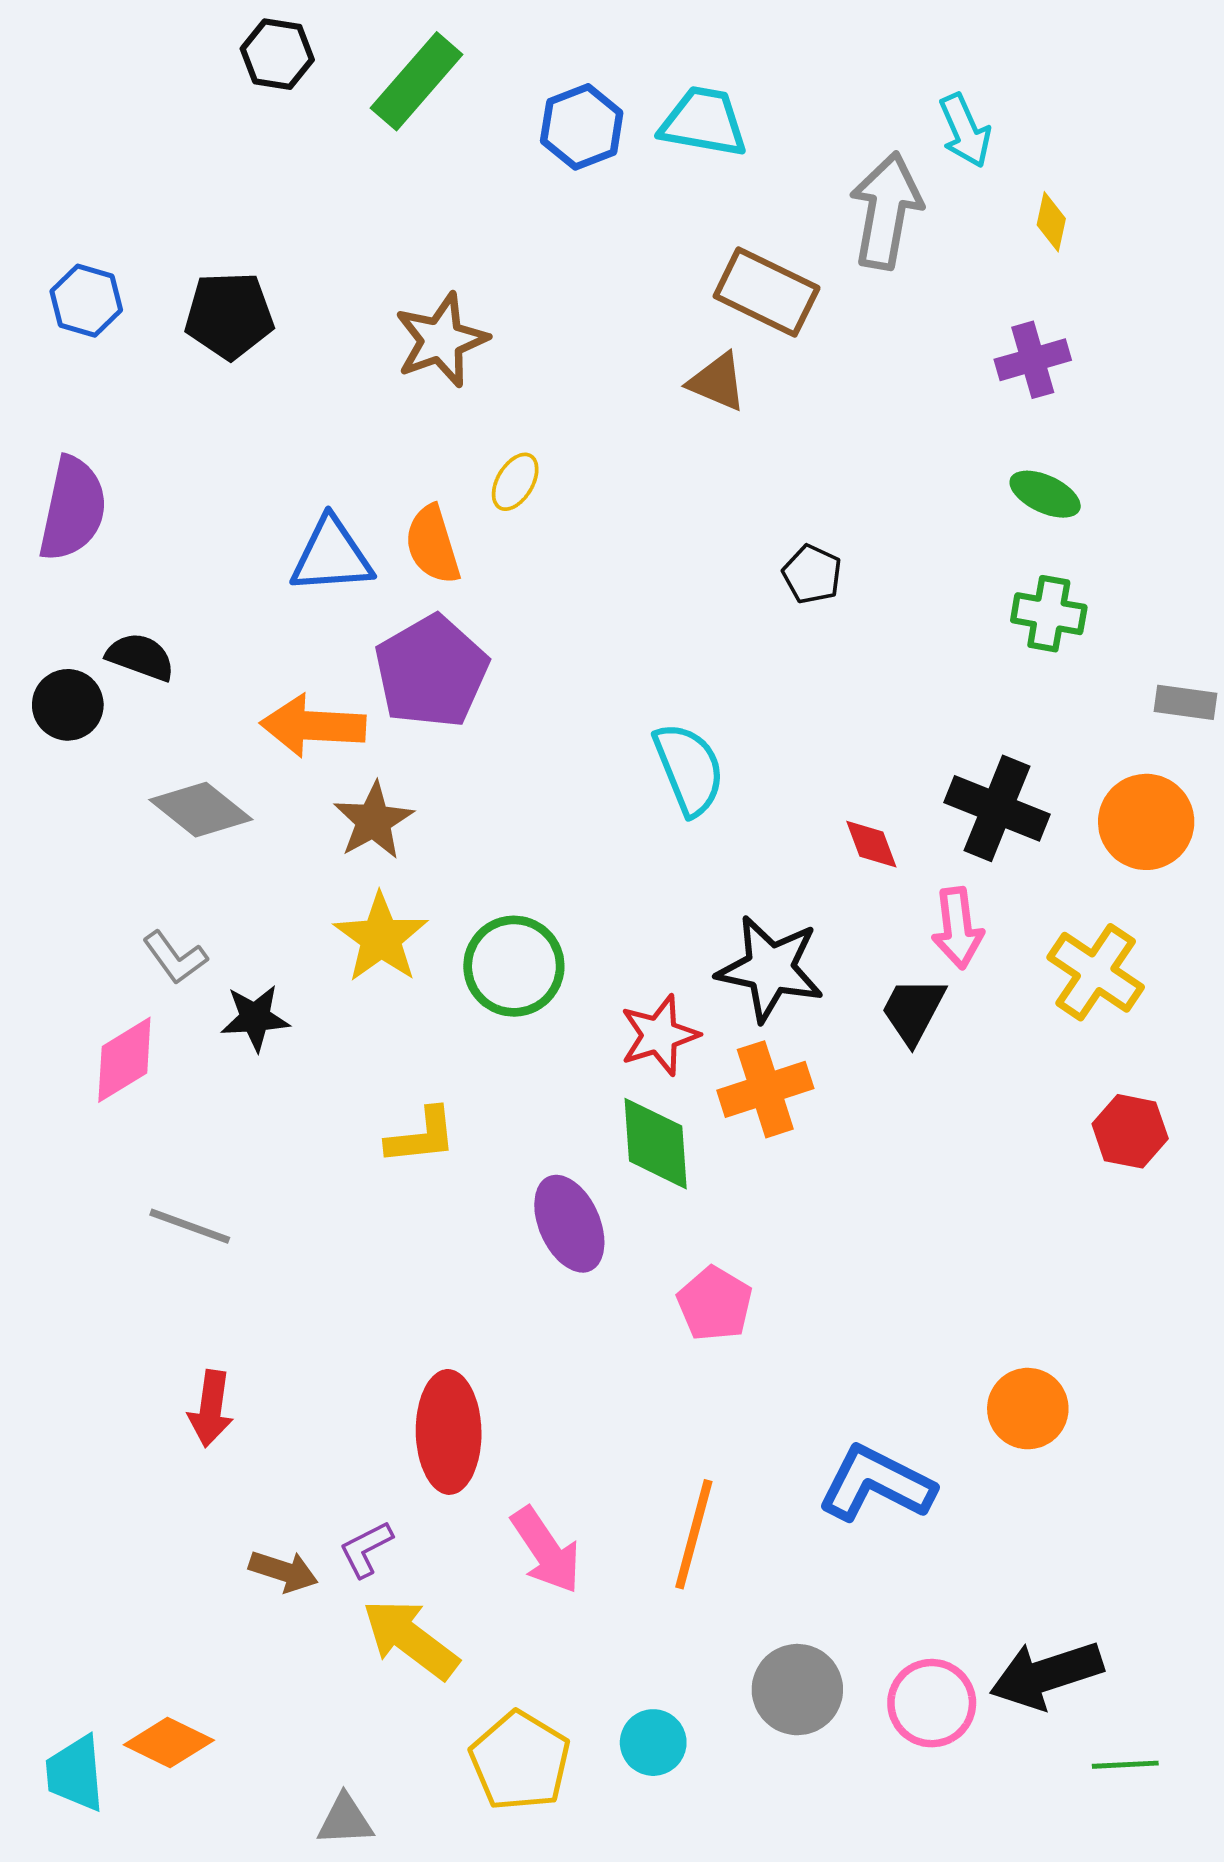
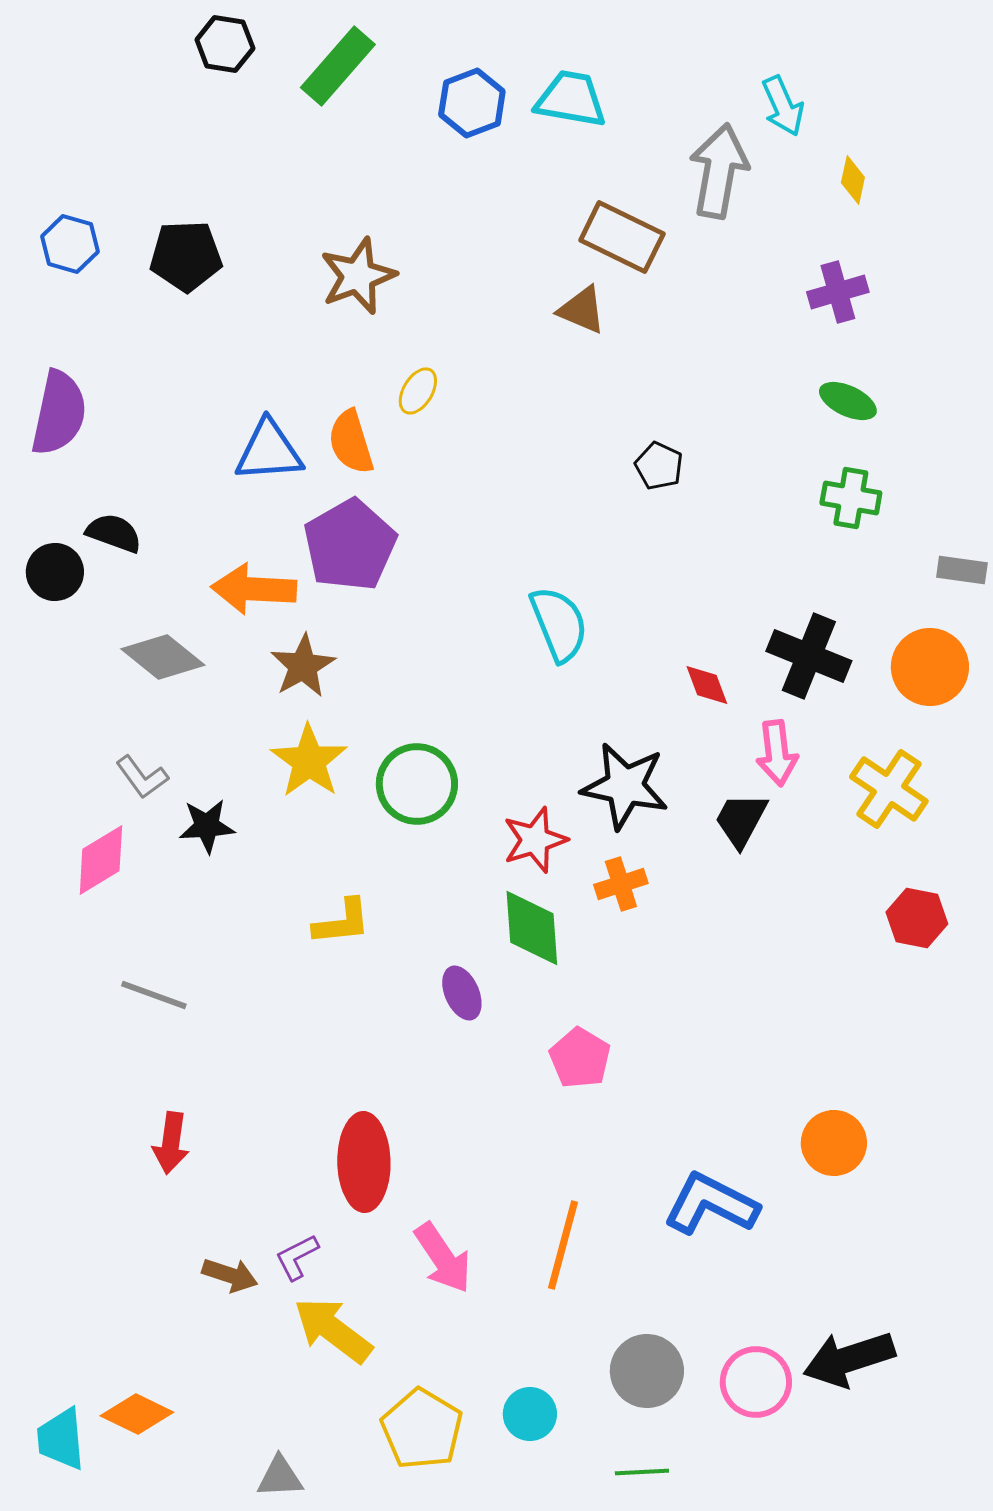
orange cross: (765, 1089) -> (621, 884), size x0.7
purple ellipse: (569, 1224) -> (462, 993), size x0.7
green line: (1125, 1765) -> (642, 1472), moved

